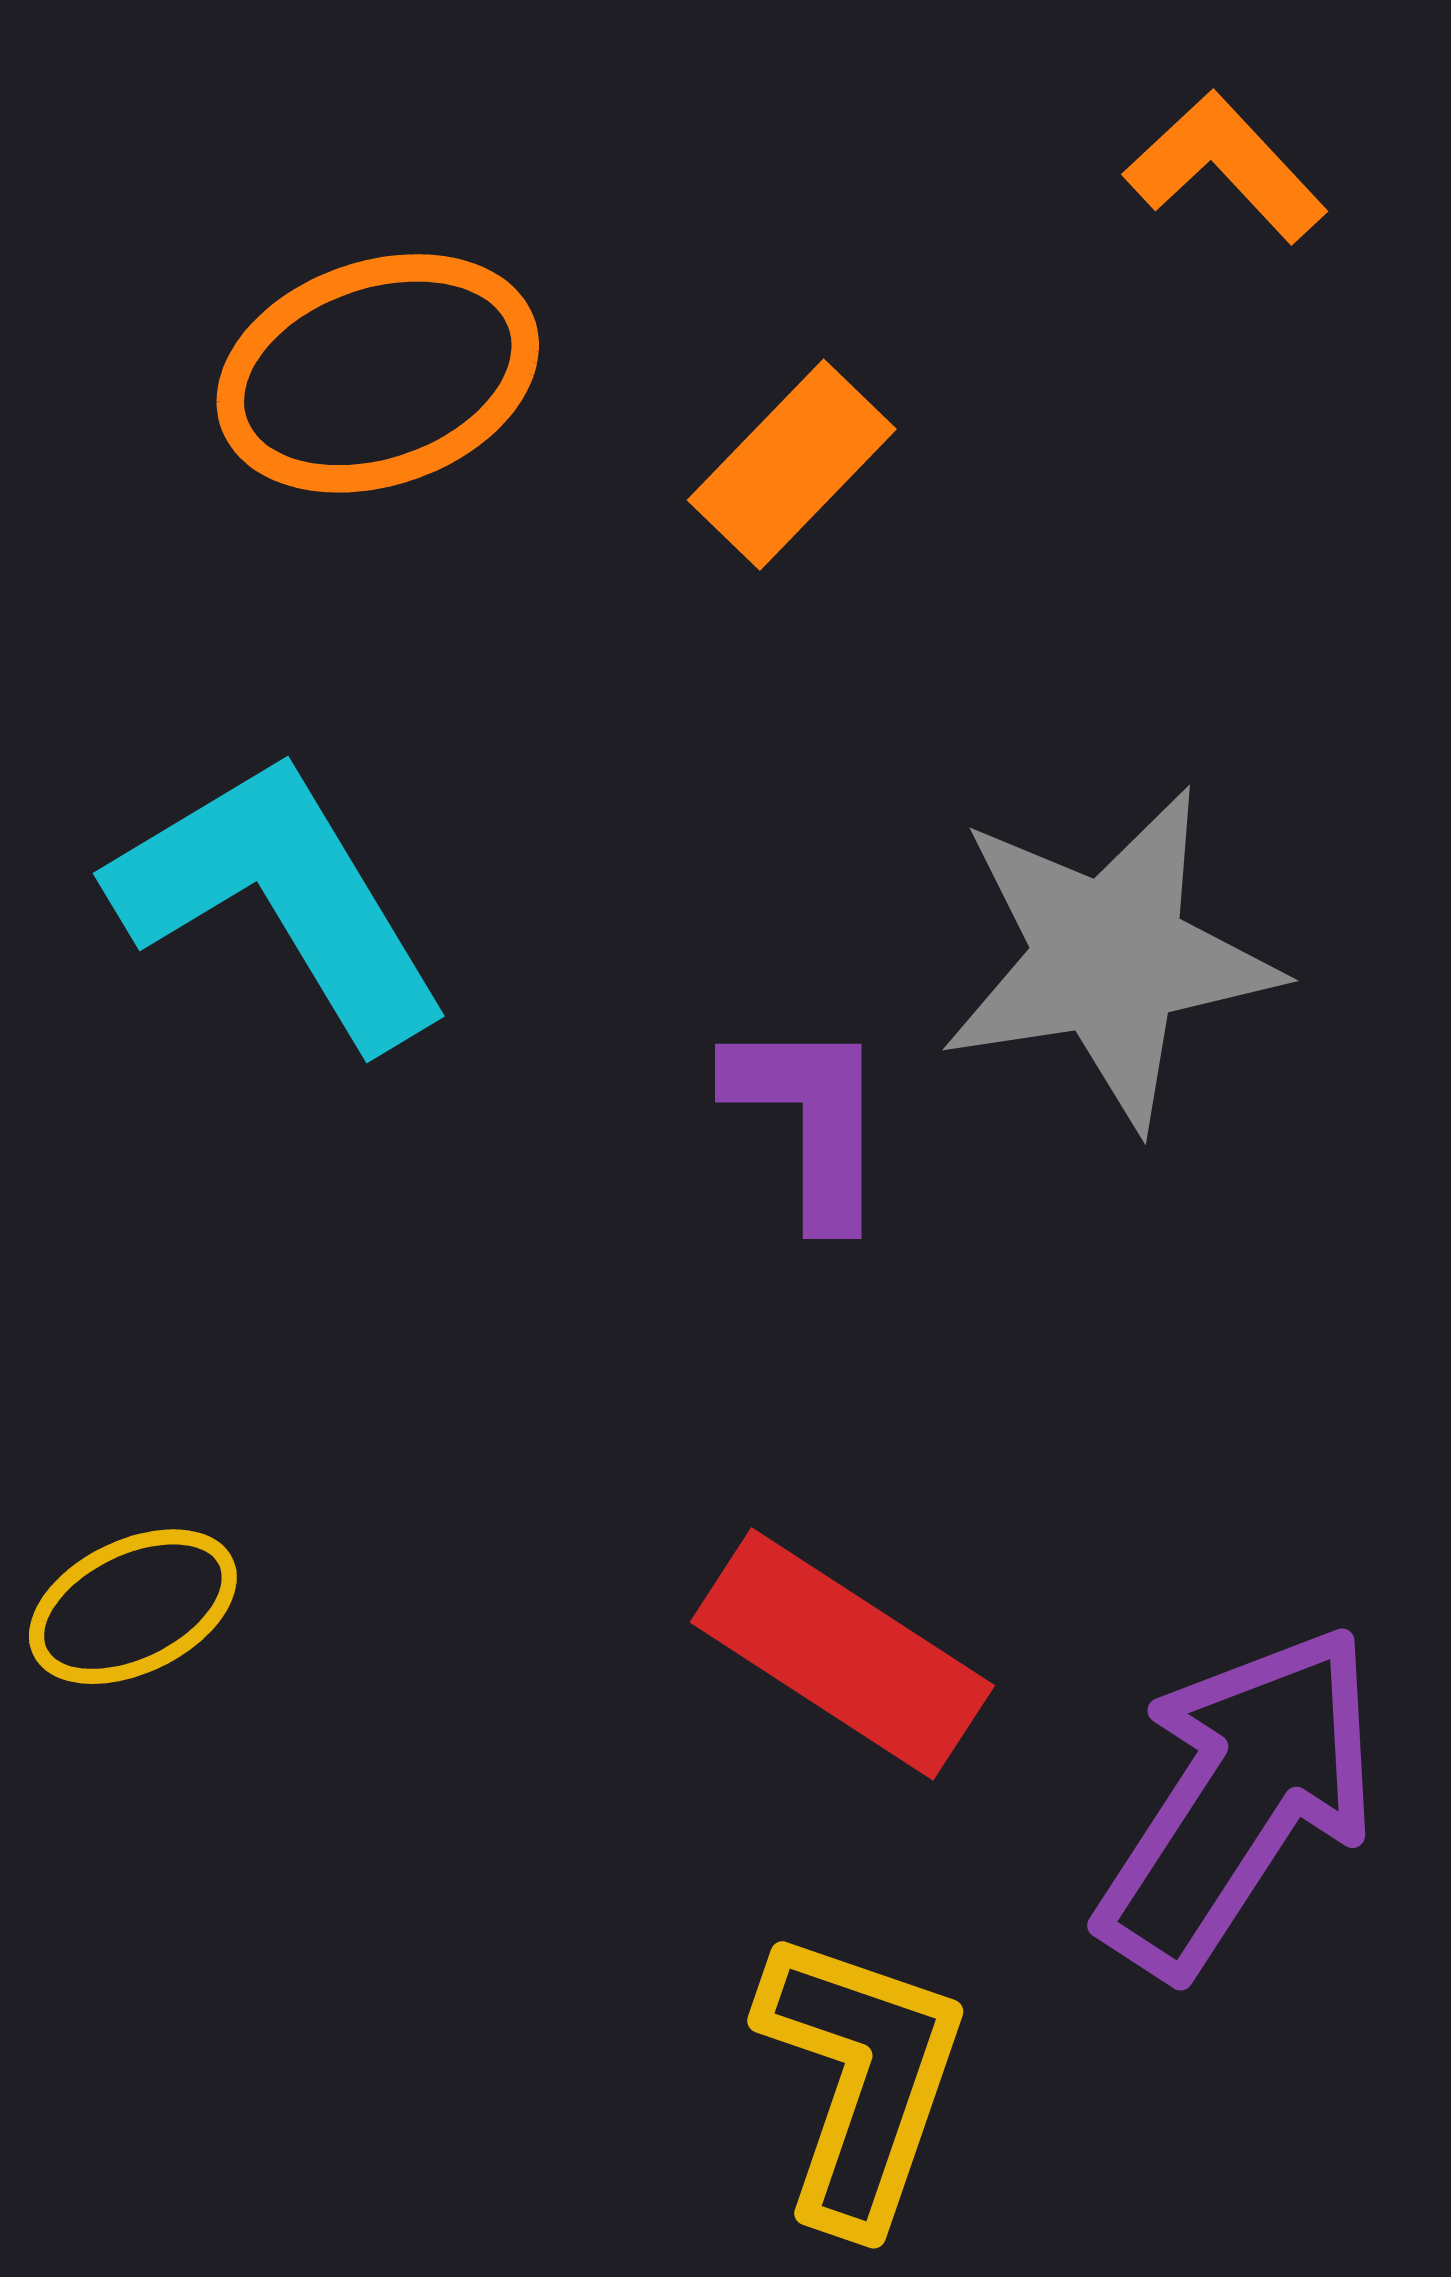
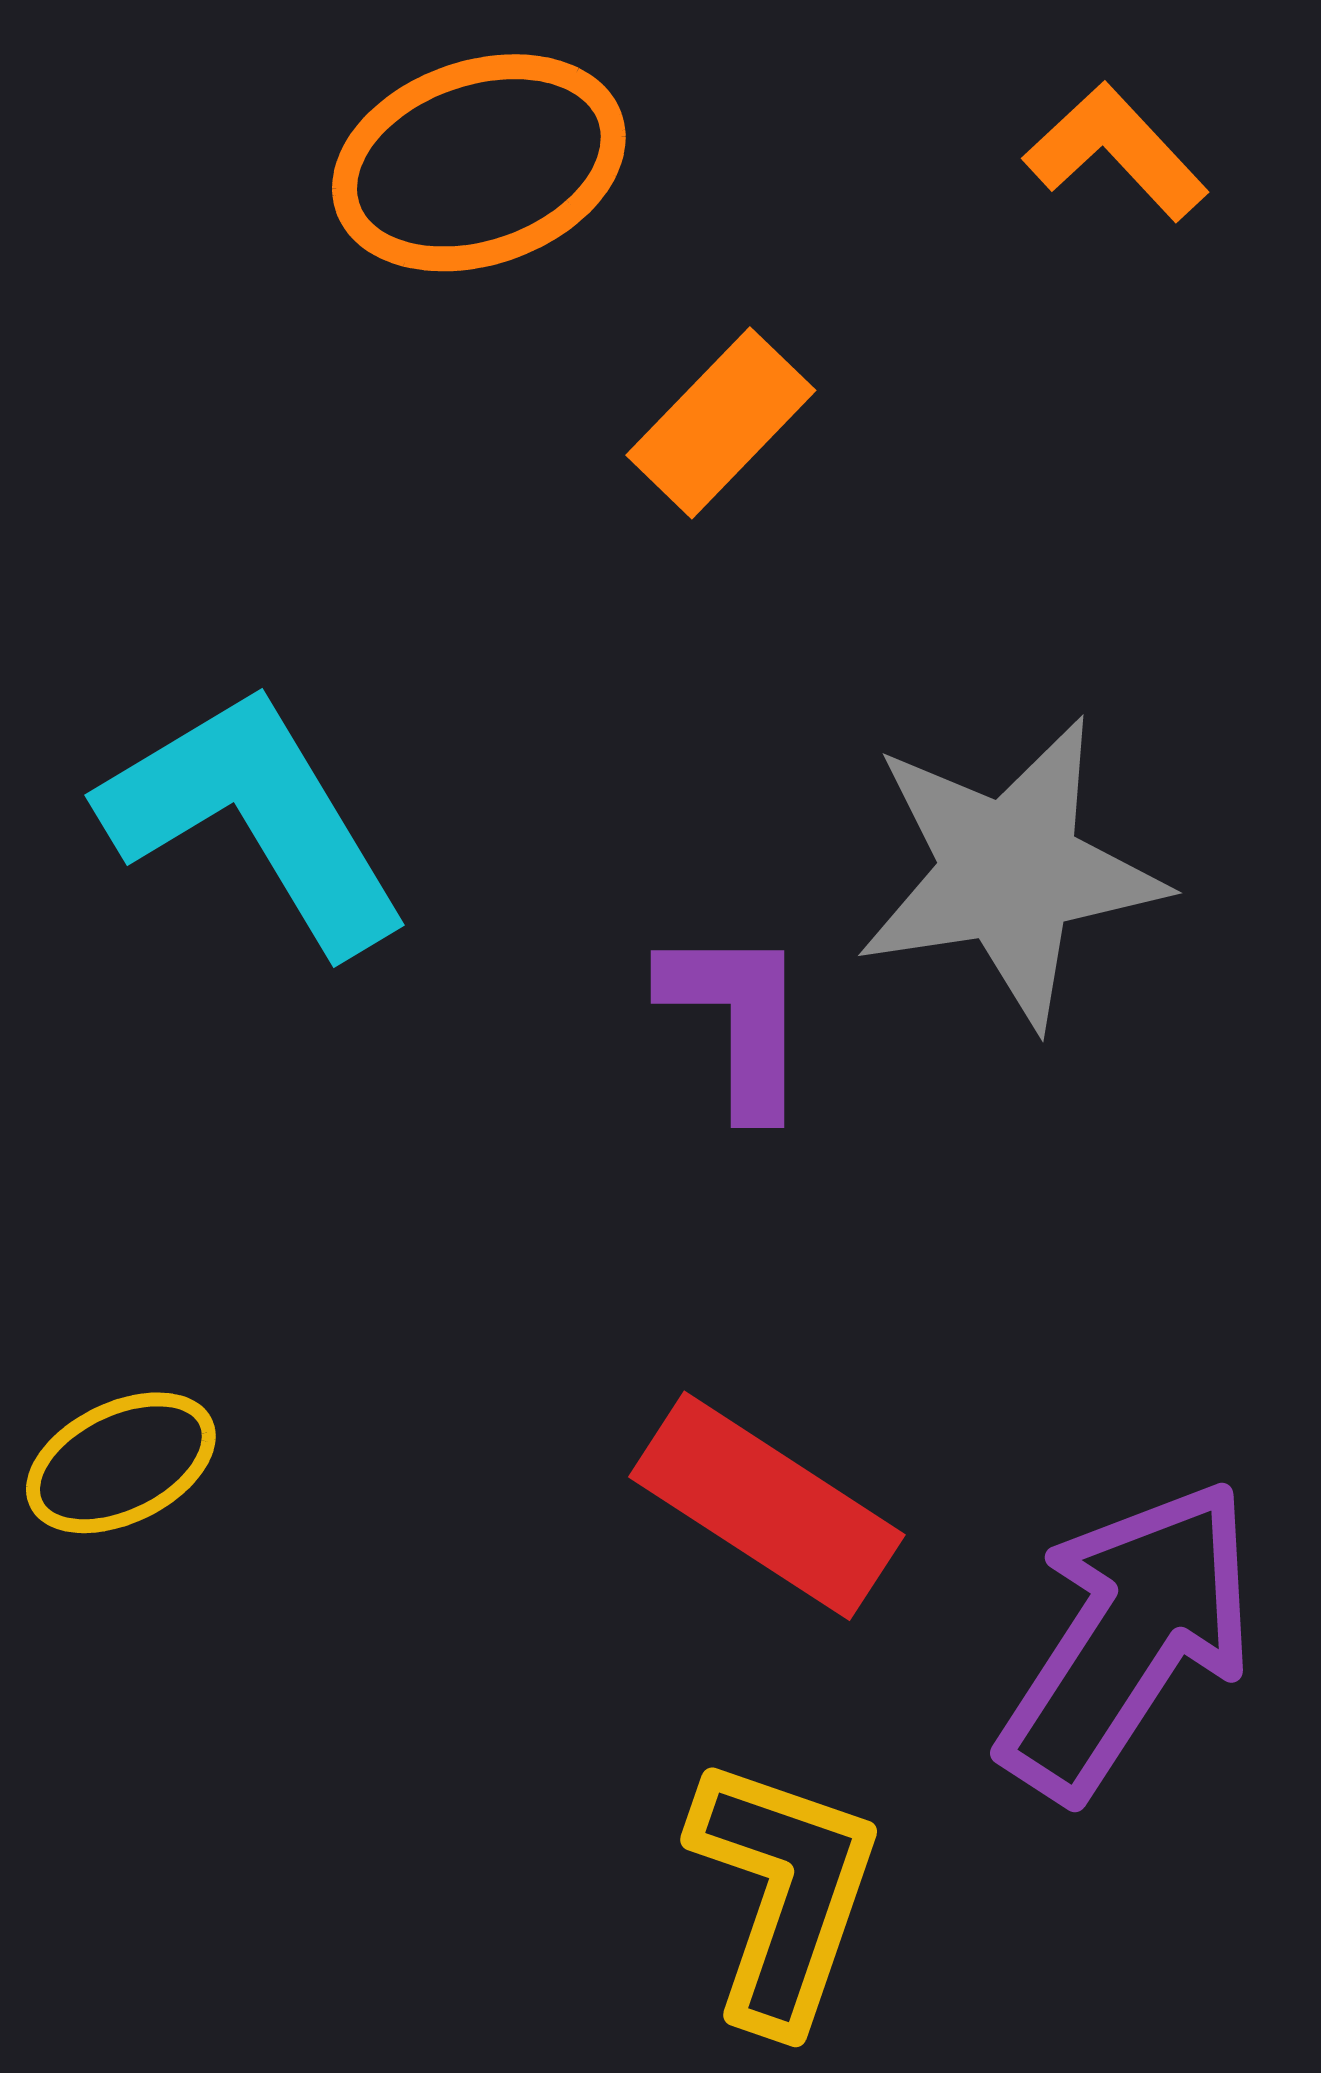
orange ellipse: (378, 373) -> (479, 163), moved

